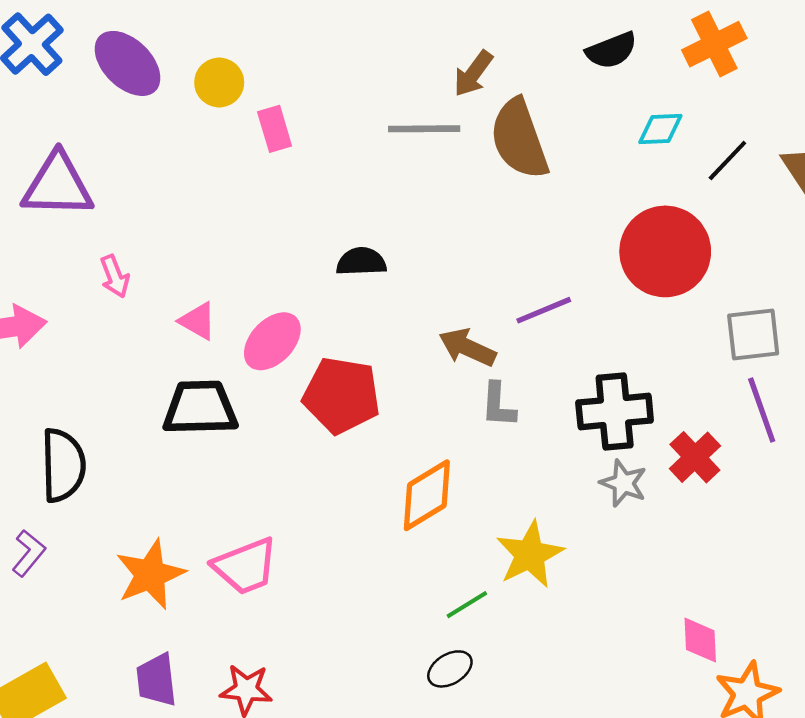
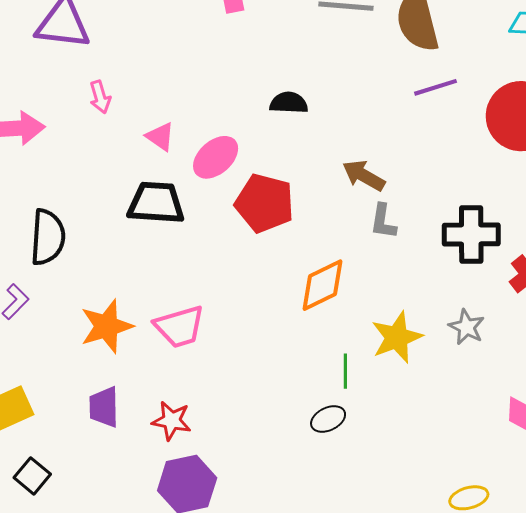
purple line: (544, 310) -> (436, 87), moved
gray star: (623, 483) -> (467, 327), moved
green line: (467, 605) -> (345, 371), turned -64

